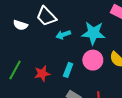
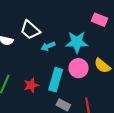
cyan rectangle: (68, 70) -> (56, 80), size x1.6

